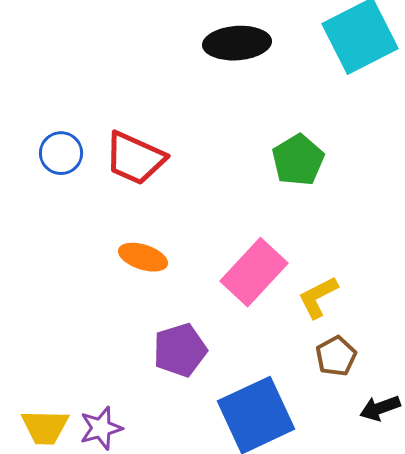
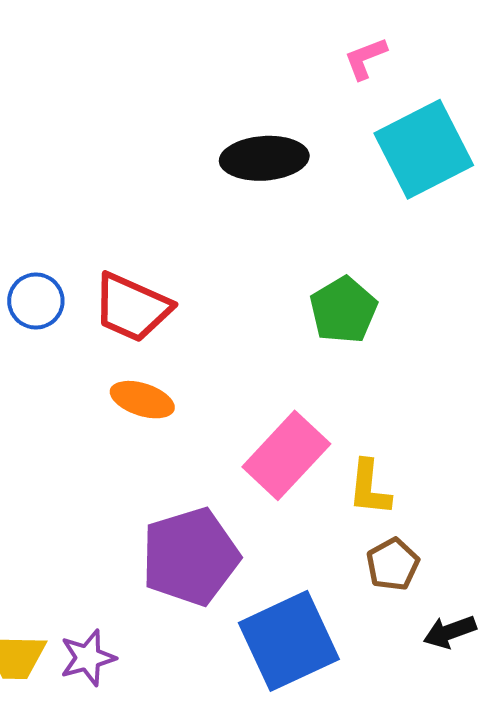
orange ellipse: (143, 257) -> (142, 400), moved
yellow L-shape: (318, 297) -> (369, 488), turned -57
purple pentagon: (180, 350) -> (190, 557), size x1.4

